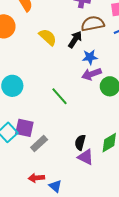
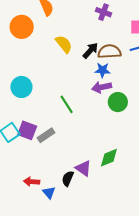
brown semicircle: (93, 24) -> (109, 52), moved
black semicircle: (80, 142) -> (68, 179), moved
gray rectangle: (39, 143) -> (46, 135), moved

